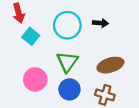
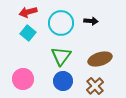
red arrow: (19, 13) -> (28, 12), moved, turned 90
pink circle: (35, 79) -> (23, 79), moved
brown cross: (105, 95) -> (95, 86), turned 30

